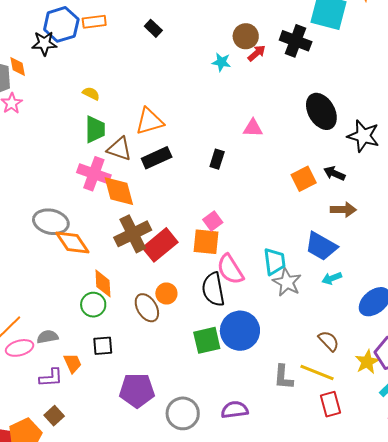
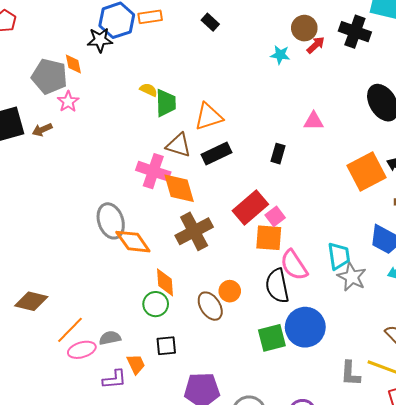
green trapezoid: (95, 129) -> (166, 103), moved
orange square: (304, 179) -> (366, 171), size x1.5
gray ellipse: (51, 222) -> (111, 221), turned 60
red rectangle: (160, 245) -> (250, 207), moved

